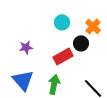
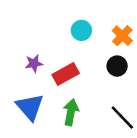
black circle: (81, 43) -> (117, 66), moved
red rectangle: (63, 56) -> (66, 74), moved

